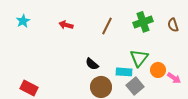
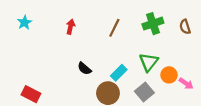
red arrow: (66, 25) -> (71, 27), turned 88
black semicircle: (92, 64) -> (84, 68), moved
cyan rectangle: (124, 72) -> (119, 73), moved, turned -49

